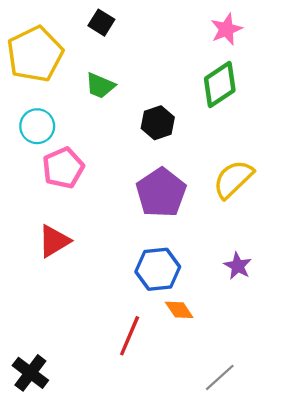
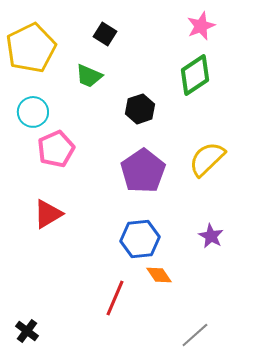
black square: (101, 23) -> (105, 34), moved
black cross: (30, 373) -> (27, 331), size x0.7

